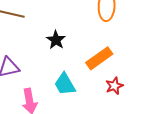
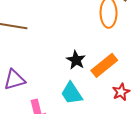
black star: (56, 40) -> (76, 60), moved

